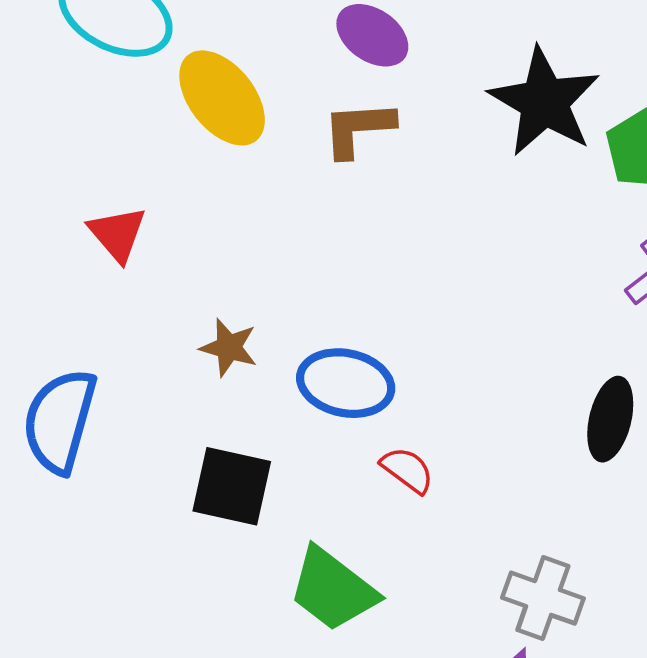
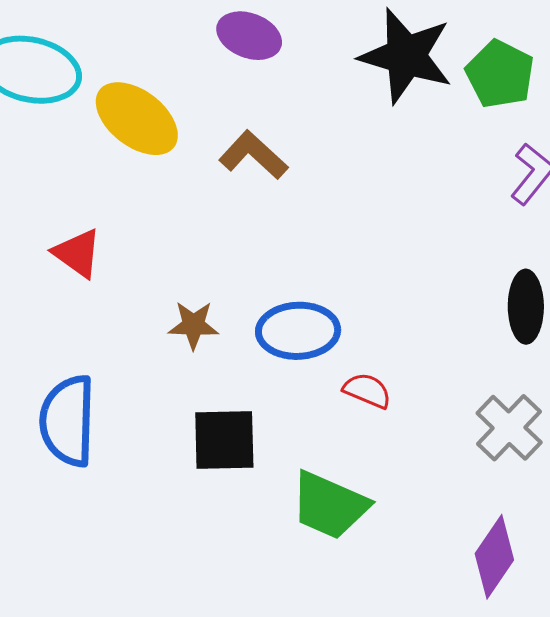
brown L-shape: (358, 129) -> (253, 155), moved, turned 60
gray cross: (543, 598) -> (509, 428), moved, turned 38

